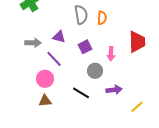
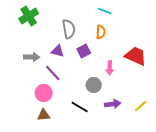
gray semicircle: (81, 15) -> (69, 29), moved
red trapezoid: (137, 42) -> (136, 56), turned -65
purple square: (85, 47) -> (84, 51), moved
yellow line: (137, 107) -> (141, 106), moved

